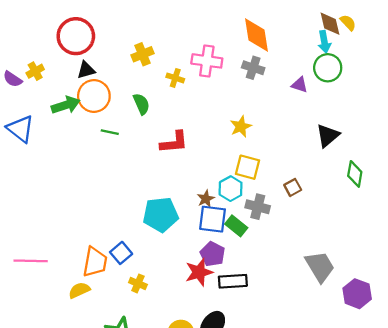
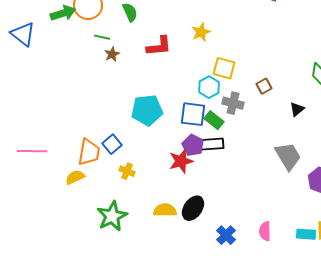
yellow star: (241, 126) -> (201, 32), moved
black triangle: (328, 136) -> (297, 109), moved, size x0.7
brown star: (206, 199) -> (112, 54), moved
black rectangle: (233, 281) -> (211, 144), moved

